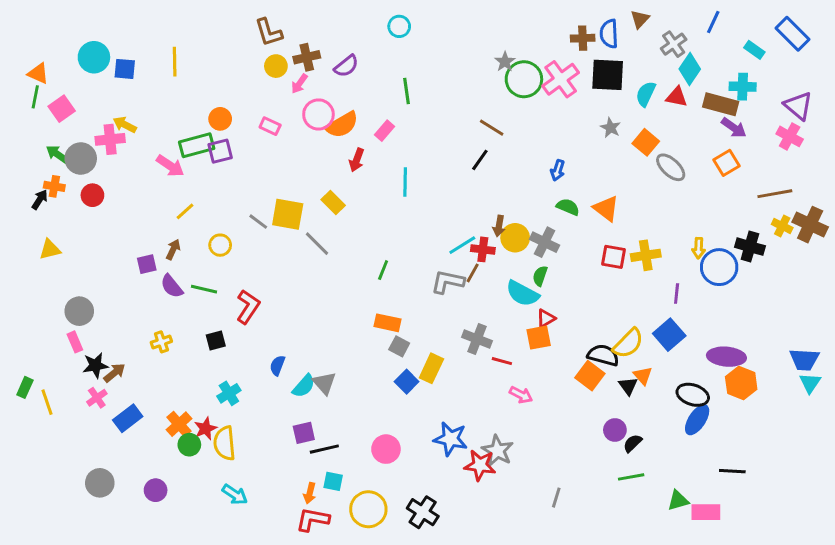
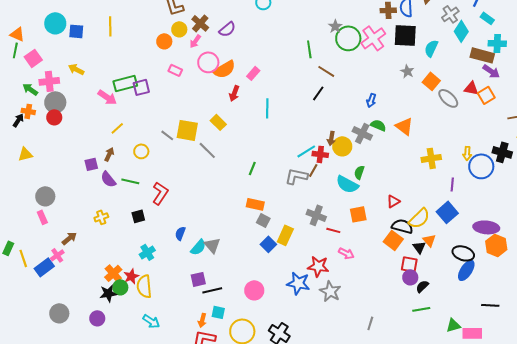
cyan rectangle: (754, 50) -> (487, 18), moved
brown cross: (307, 57) -> (200, 23), turned -36
green line: (407, 91) -> (309, 49), moved
red triangle: (677, 97) -> (471, 88), moved
orange circle: (220, 119) -> (164, 41), moved
pink cross: (110, 139) -> (49, 81), moved
gray circle: (81, 158) -> (55, 102), moved
gray cross: (544, 242) -> (362, 133), moved
red square: (613, 257) -> (409, 264), moved
red triangle: (546, 318) -> (393, 201), moved
black star: (95, 365) -> (108, 293), moved
blue rectangle: (128, 418) -> (44, 267), moved
red star: (480, 465) -> (318, 266), moved

